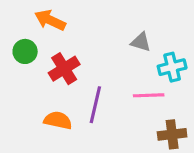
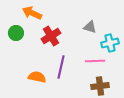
red cross: (64, 69) -> (51, 36), moved
brown cross: (172, 134) -> (100, 86), moved

